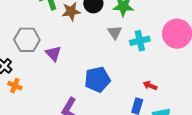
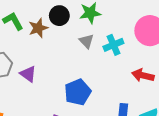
red arrow: (150, 85) -> (143, 75), moved, size x1.5

